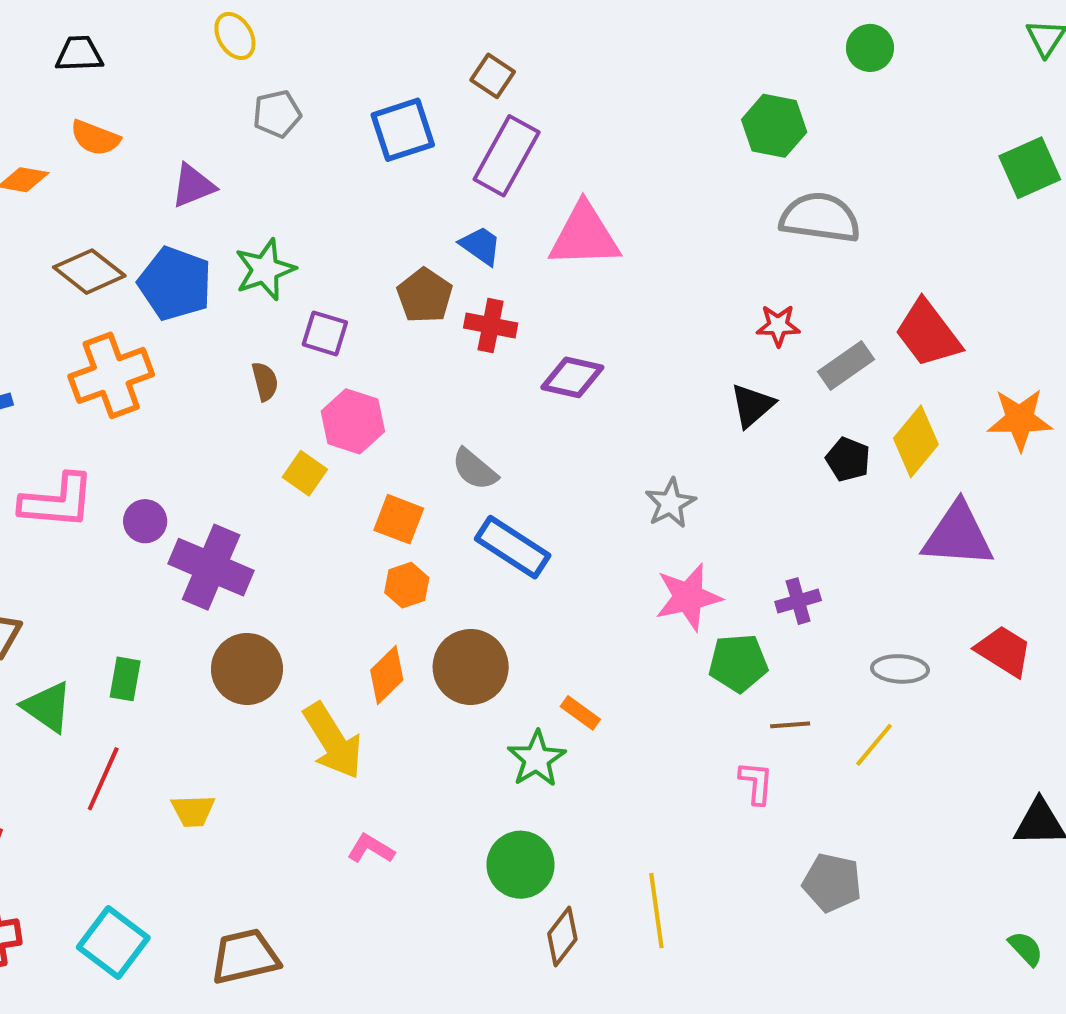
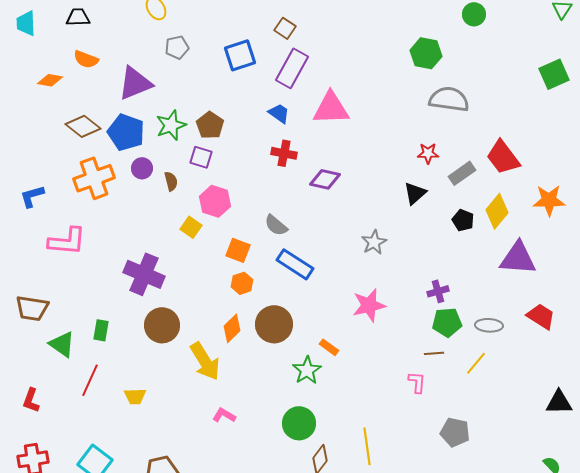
purple triangle: (193, 186) -> (135, 83), size x1.5
brown pentagon: (425, 296) -> (210, 125), moved
purple circle: (145, 521) -> (142, 168), moved
pink star: (688, 597) -> (369, 305), moved
green pentagon: (738, 663) -> (447, 322), moved

